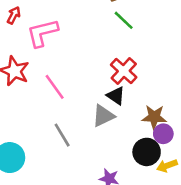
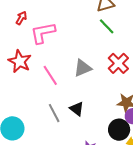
red cross: (124, 71) -> (118, 63), moved
black triangle: (116, 96) -> (77, 109), moved
gray triangle: (103, 116) -> (83, 68), moved

